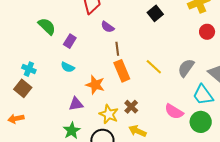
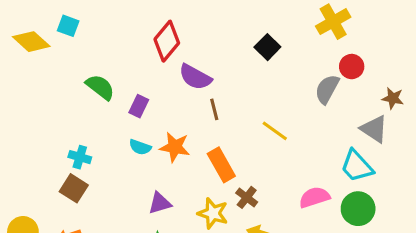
purple semicircle: (108, 27) -> (195, 77), size x1.5
gray semicircle: (186, 68) -> (327, 89), moved
orange rectangle: (122, 71) -> (221, 165), moved
orange star: (95, 85) -> (175, 147), moved
pink semicircle: (174, 112) -> (314, 197), turned 138

